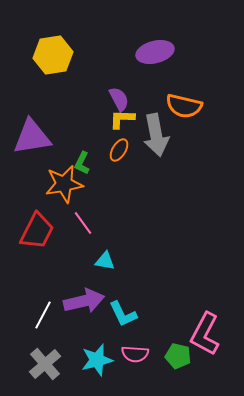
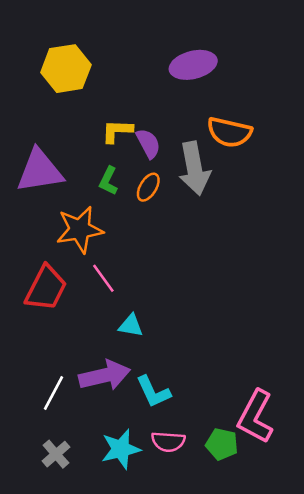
purple semicircle: (119, 99) -> (148, 143), moved
yellow L-shape: (122, 119) -> (117, 131), moved
green L-shape: (82, 163) -> (108, 181), moved
gray cross: (45, 364) -> (56, 454), size x0.7

